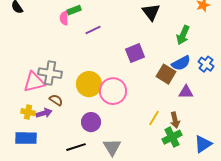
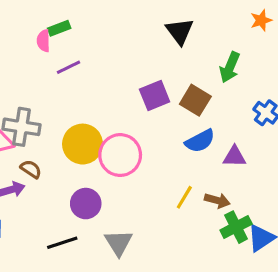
purple line: (93, 30) -> (68, 67), moved
blue semicircle: (181, 63) -> (200, 141), moved
brown square: (166, 74) -> (195, 100), moved
brown arrow: (175, 120) -> (217, 200), turned -63
green cross: (172, 137) -> (236, 227), moved

